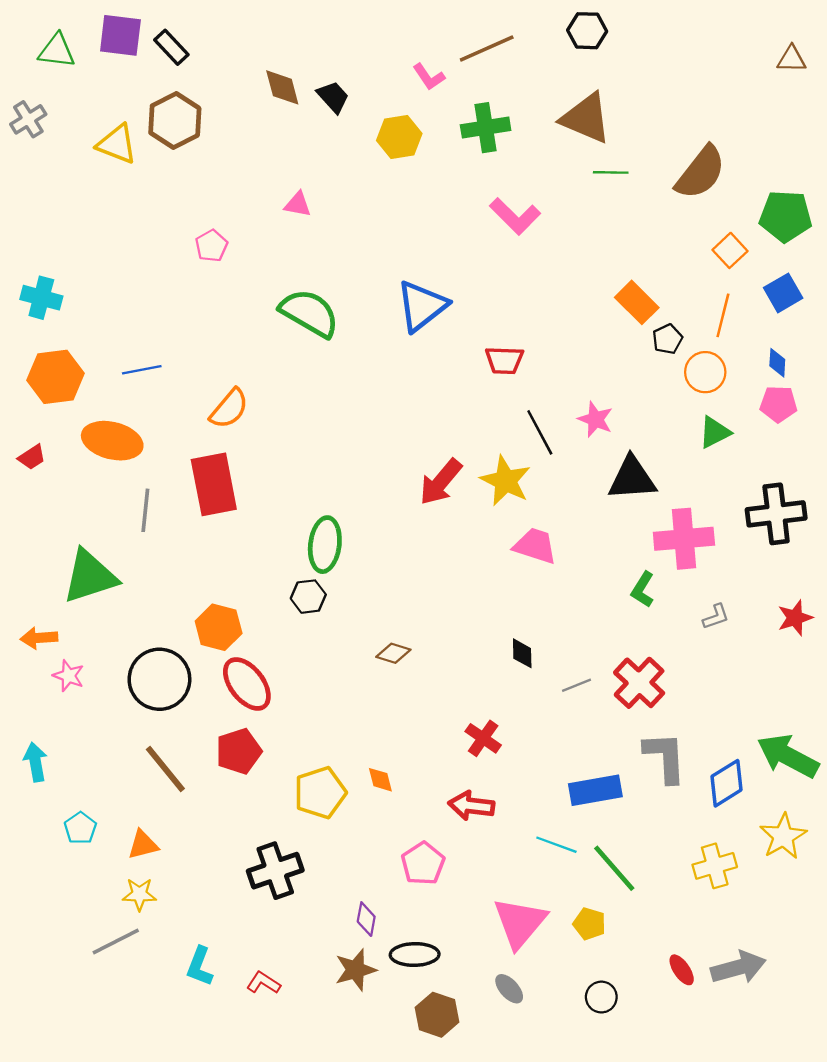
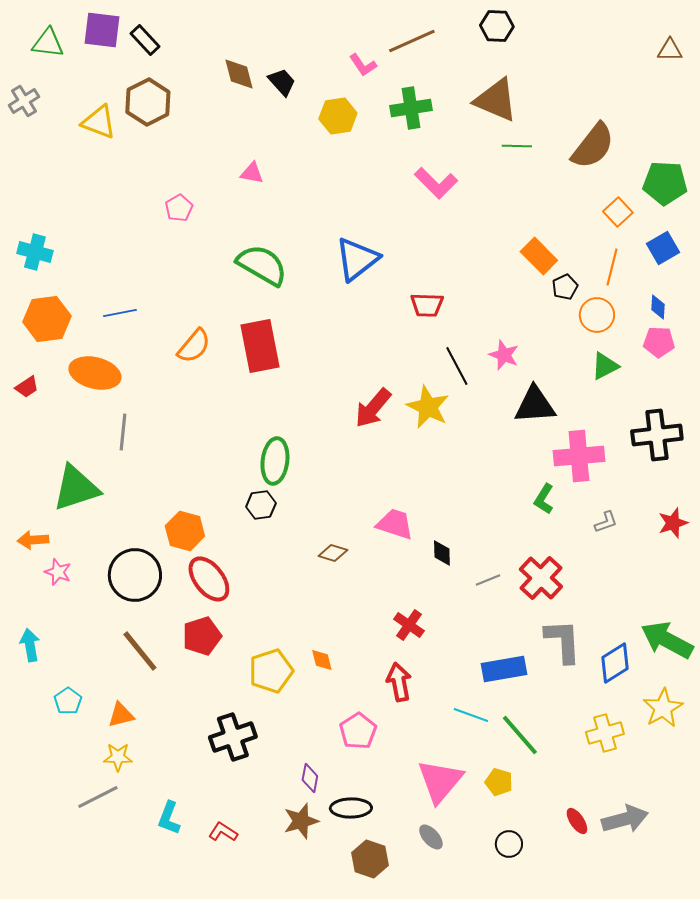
red rectangle: (214, 484) -> (260, 346), moved
pink trapezoid: (535, 546) -> (395, 524), moved
red arrow: (471, 806) -> (399, 682), turned 72

